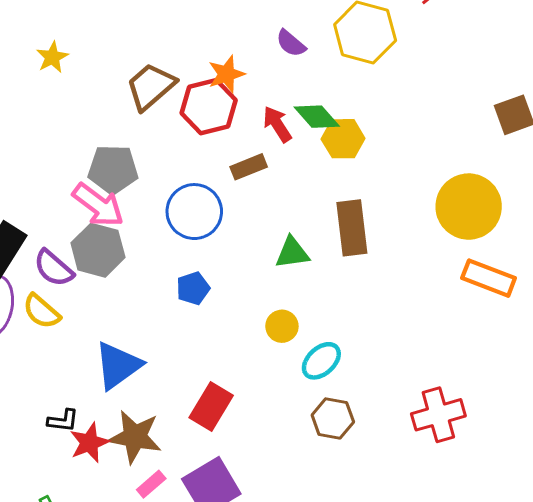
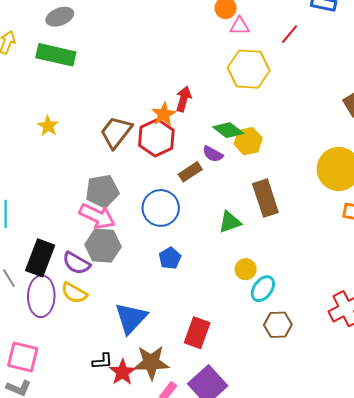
purple semicircle: (291, 43) -> (213, 154), moved
red arrow: (277, 124) -> (184, 99), moved, turned 60
yellow circle: (282, 326) -> (246, 269), moved

